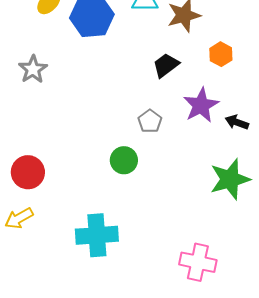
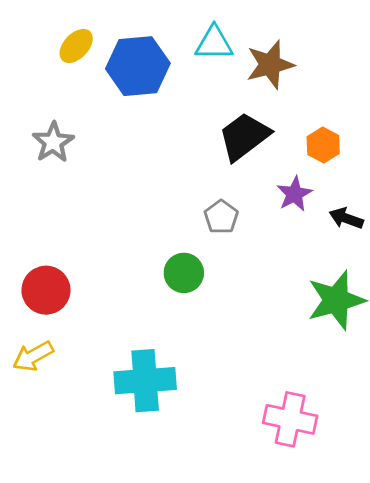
orange hexagon: (221, 54) -> (323, 145), moved
black trapezoid: (166, 65) -> (244, 136), size x1.4
purple star: (201, 105) -> (294, 194), size x0.7

